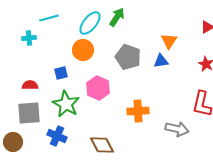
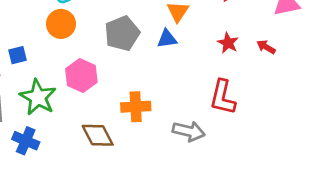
gray pentagon: (128, 57) -> (122, 33), turned 30
blue square: (61, 73) -> (18, 55), moved
brown diamond: (102, 145) -> (98, 135), moved

